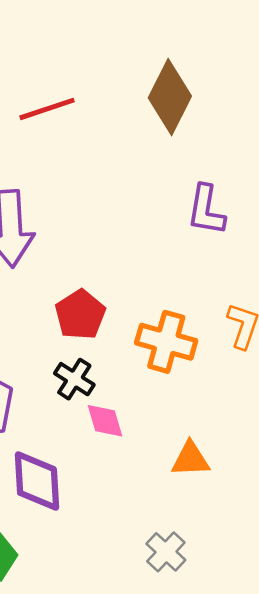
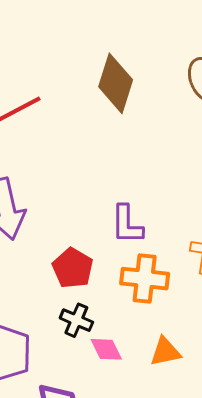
purple L-shape: (206, 210) -> (127, 224), moved
orange triangle: (190, 459) -> (165, 352), moved

